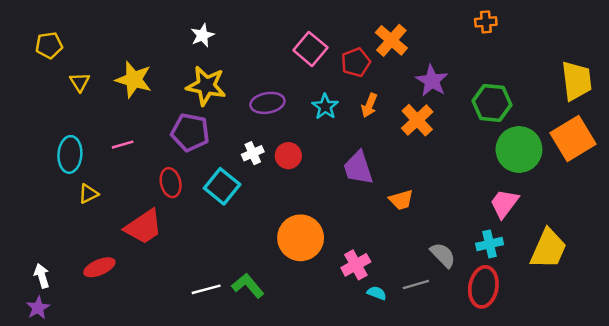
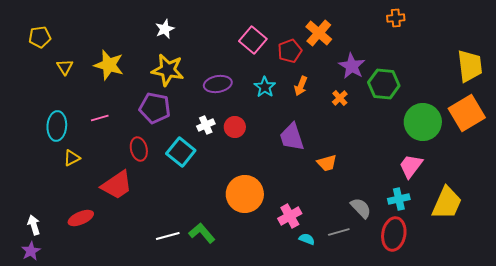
green hexagon: (492, 103) -> (384, 84), moved
orange cross: (417, 120) -> (340, 98), size x0.6

